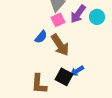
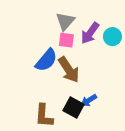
pink square: (58, 20) -> (66, 40), turned 32
blue semicircle: (41, 37) -> (46, 60), size x1.5

